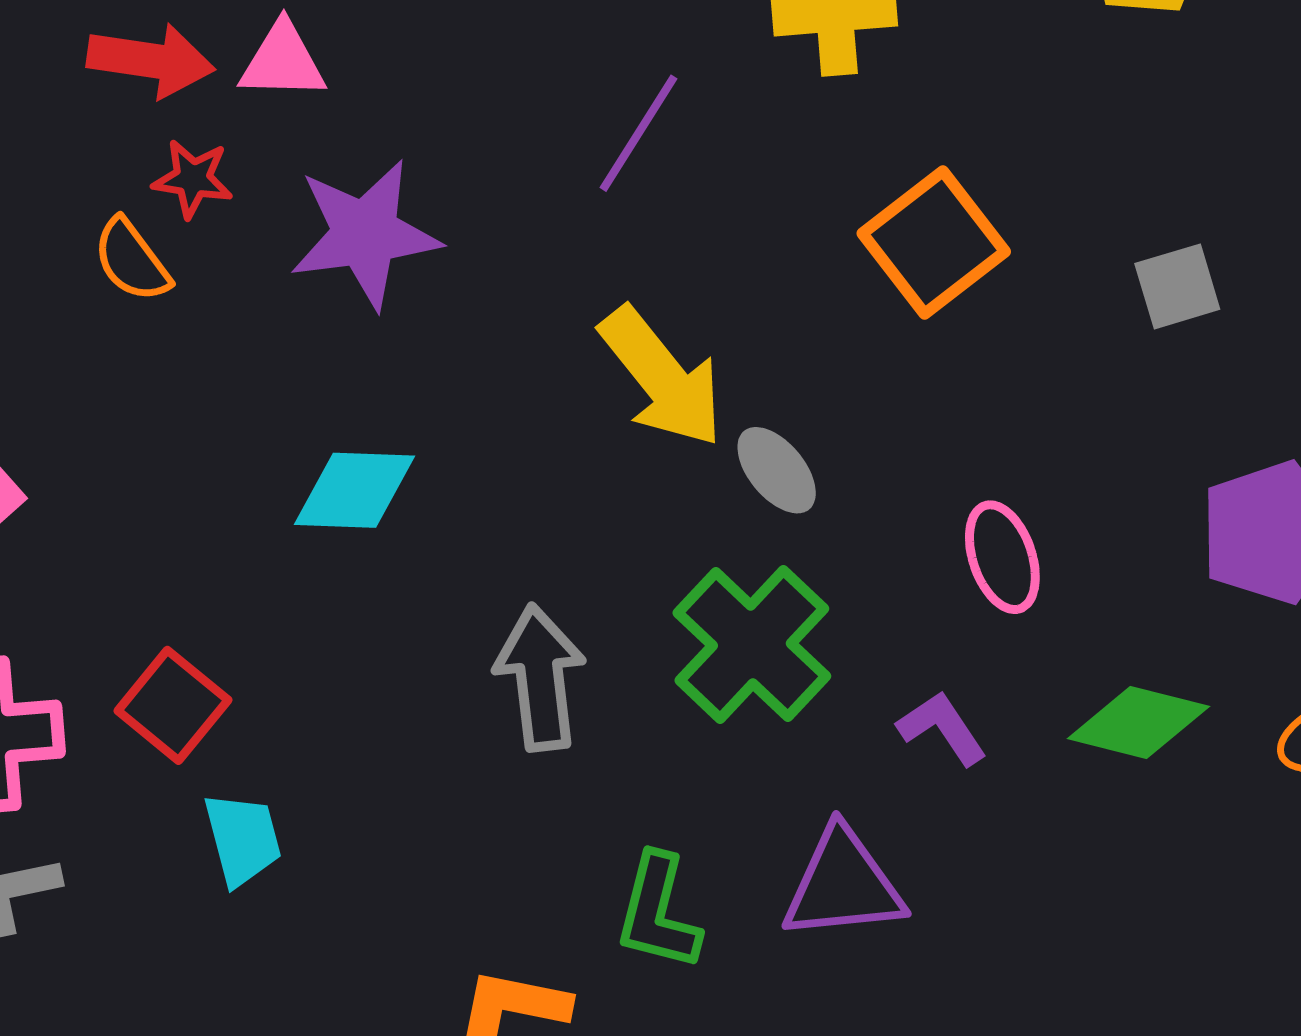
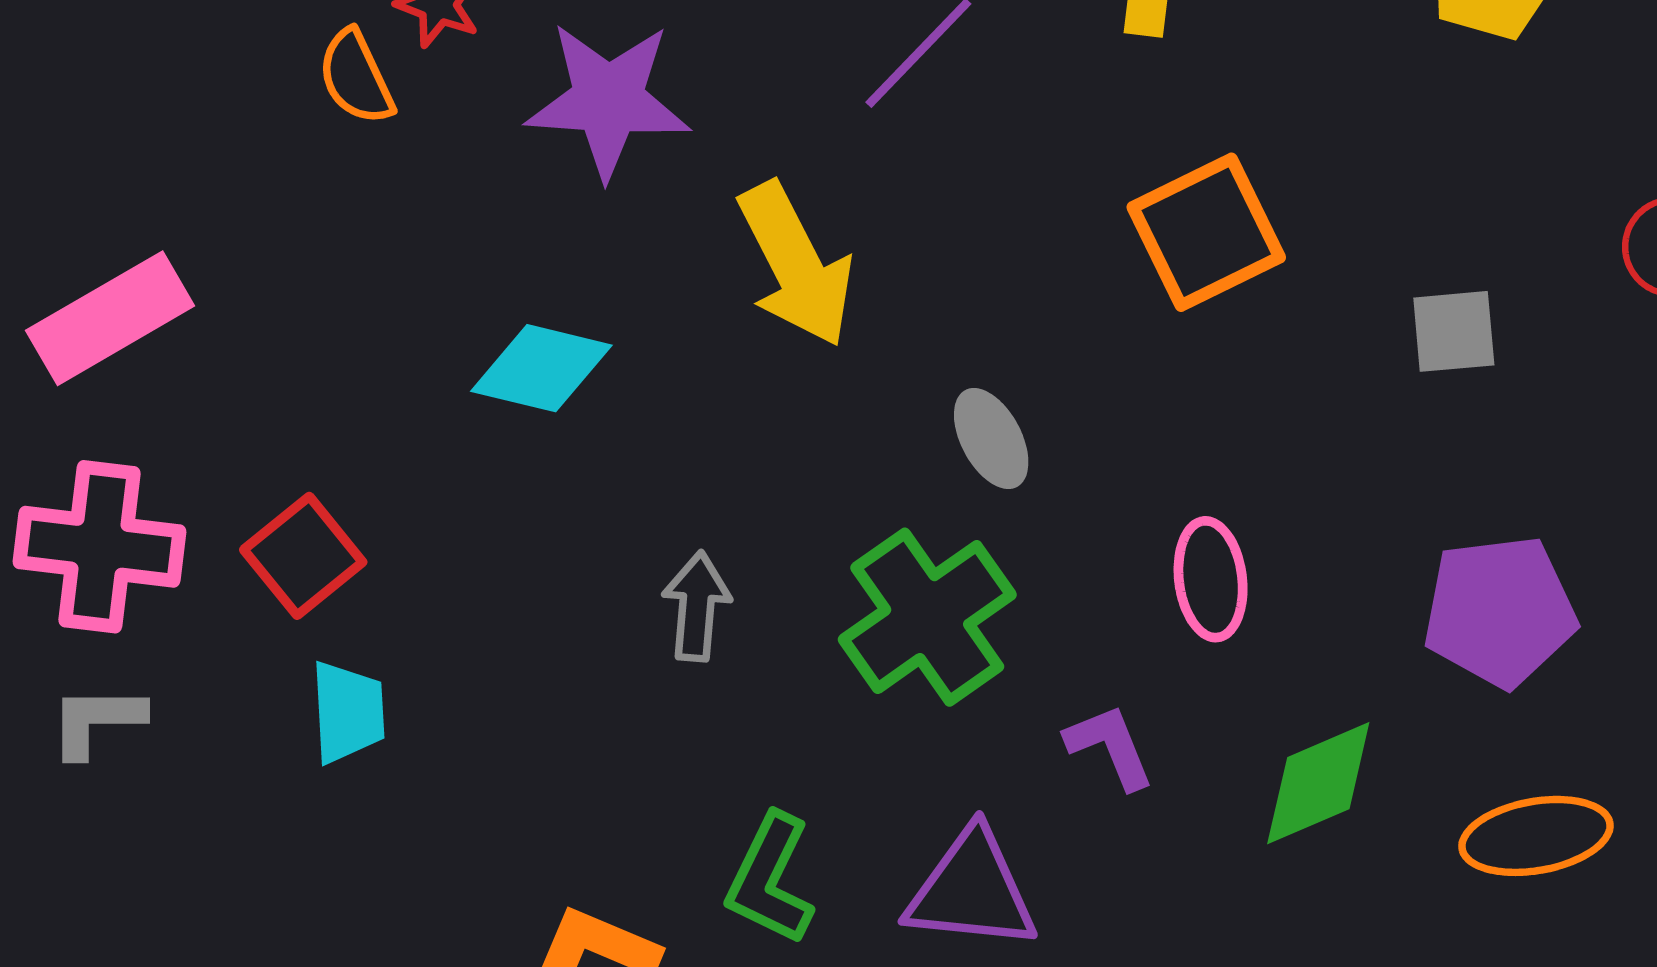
yellow arrow: (662, 377) -> (796, 265), moved
gray arrow: (540, 678) -> (697, 606), size x0.7
green diamond: (1138, 722) -> (1318, 783), turned -49

